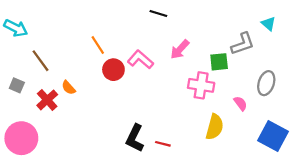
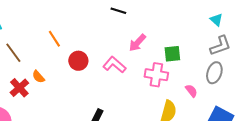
gray L-shape: (243, 44) -> (220, 46), moved
orange line: (98, 45) -> (54, 39), moved
pink L-shape: (140, 60) -> (114, 65), moved

